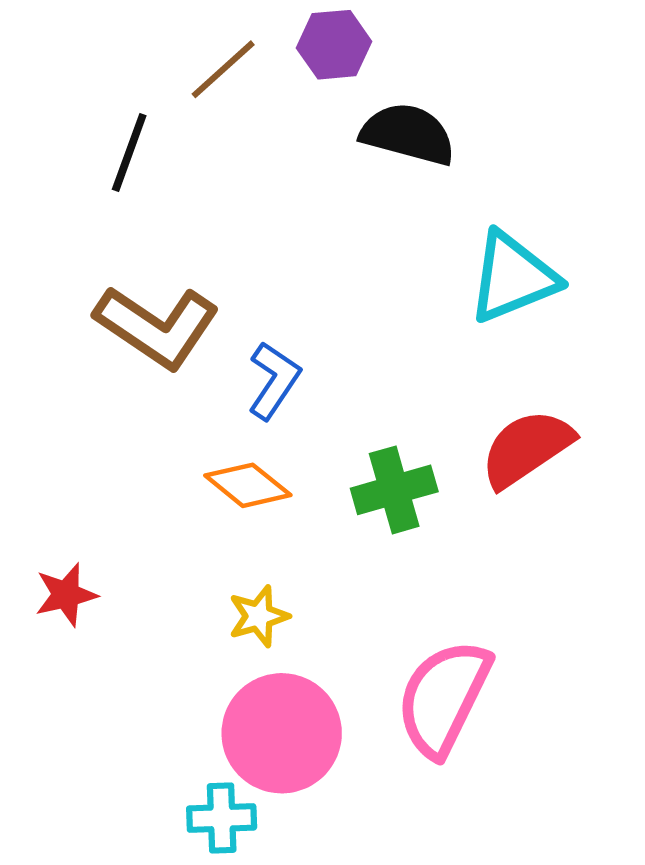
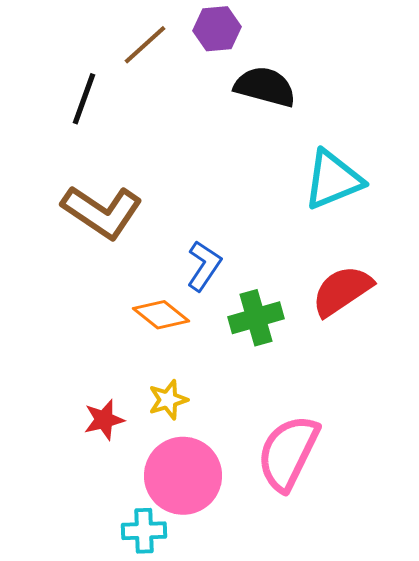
blue L-shape: (274, 381) -> (204, 266), moved
red star: (66, 595) -> (104, 420), moved

